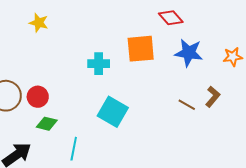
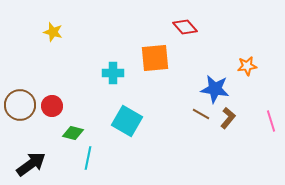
blue star: (189, 53) -> (215, 89), moved
brown L-shape: (213, 97) -> (228, 118), moved
green diamond: (47, 124) -> (73, 133), moved

